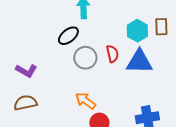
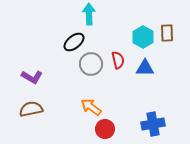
blue triangle: (139, 62) -> (145, 68), size x0.7

